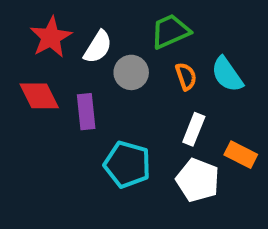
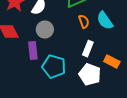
gray circle: (131, 72) -> (45, 30), moved
purple rectangle: (86, 112) -> (33, 51), moved

